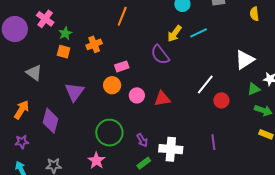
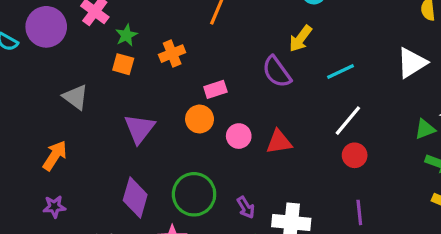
cyan line: (199, 33) -> (340, 72), moved
white triangle: (245, 60) -> (412, 63), moved
red circle: (221, 100) -> (355, 155), moved
purple diamond: (50, 121) -> (135, 197), moved

